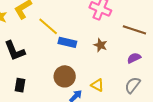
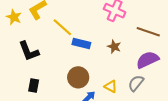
purple semicircle: (134, 58) -> (147, 60), size x1.6
gray semicircle: (133, 85) -> (136, 83), moved

